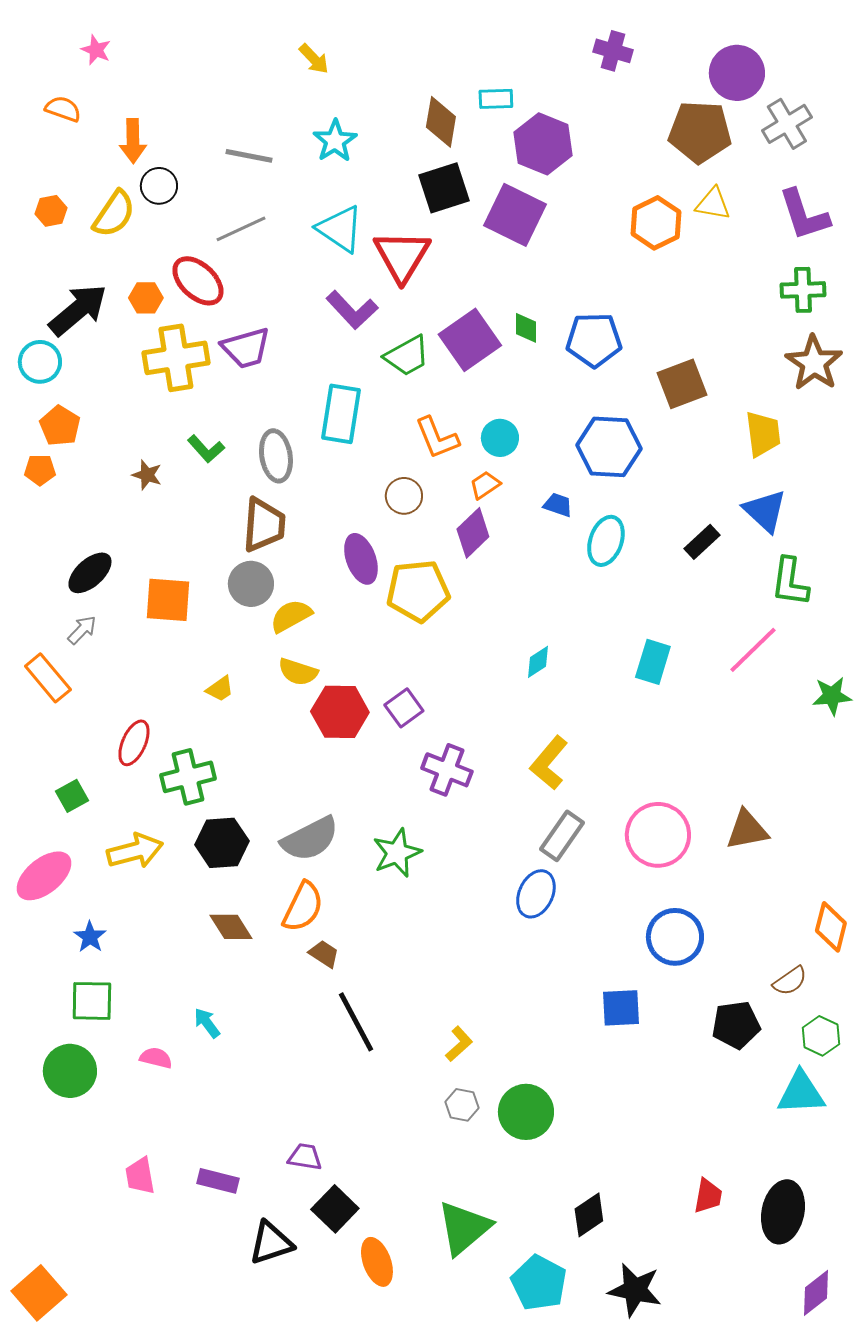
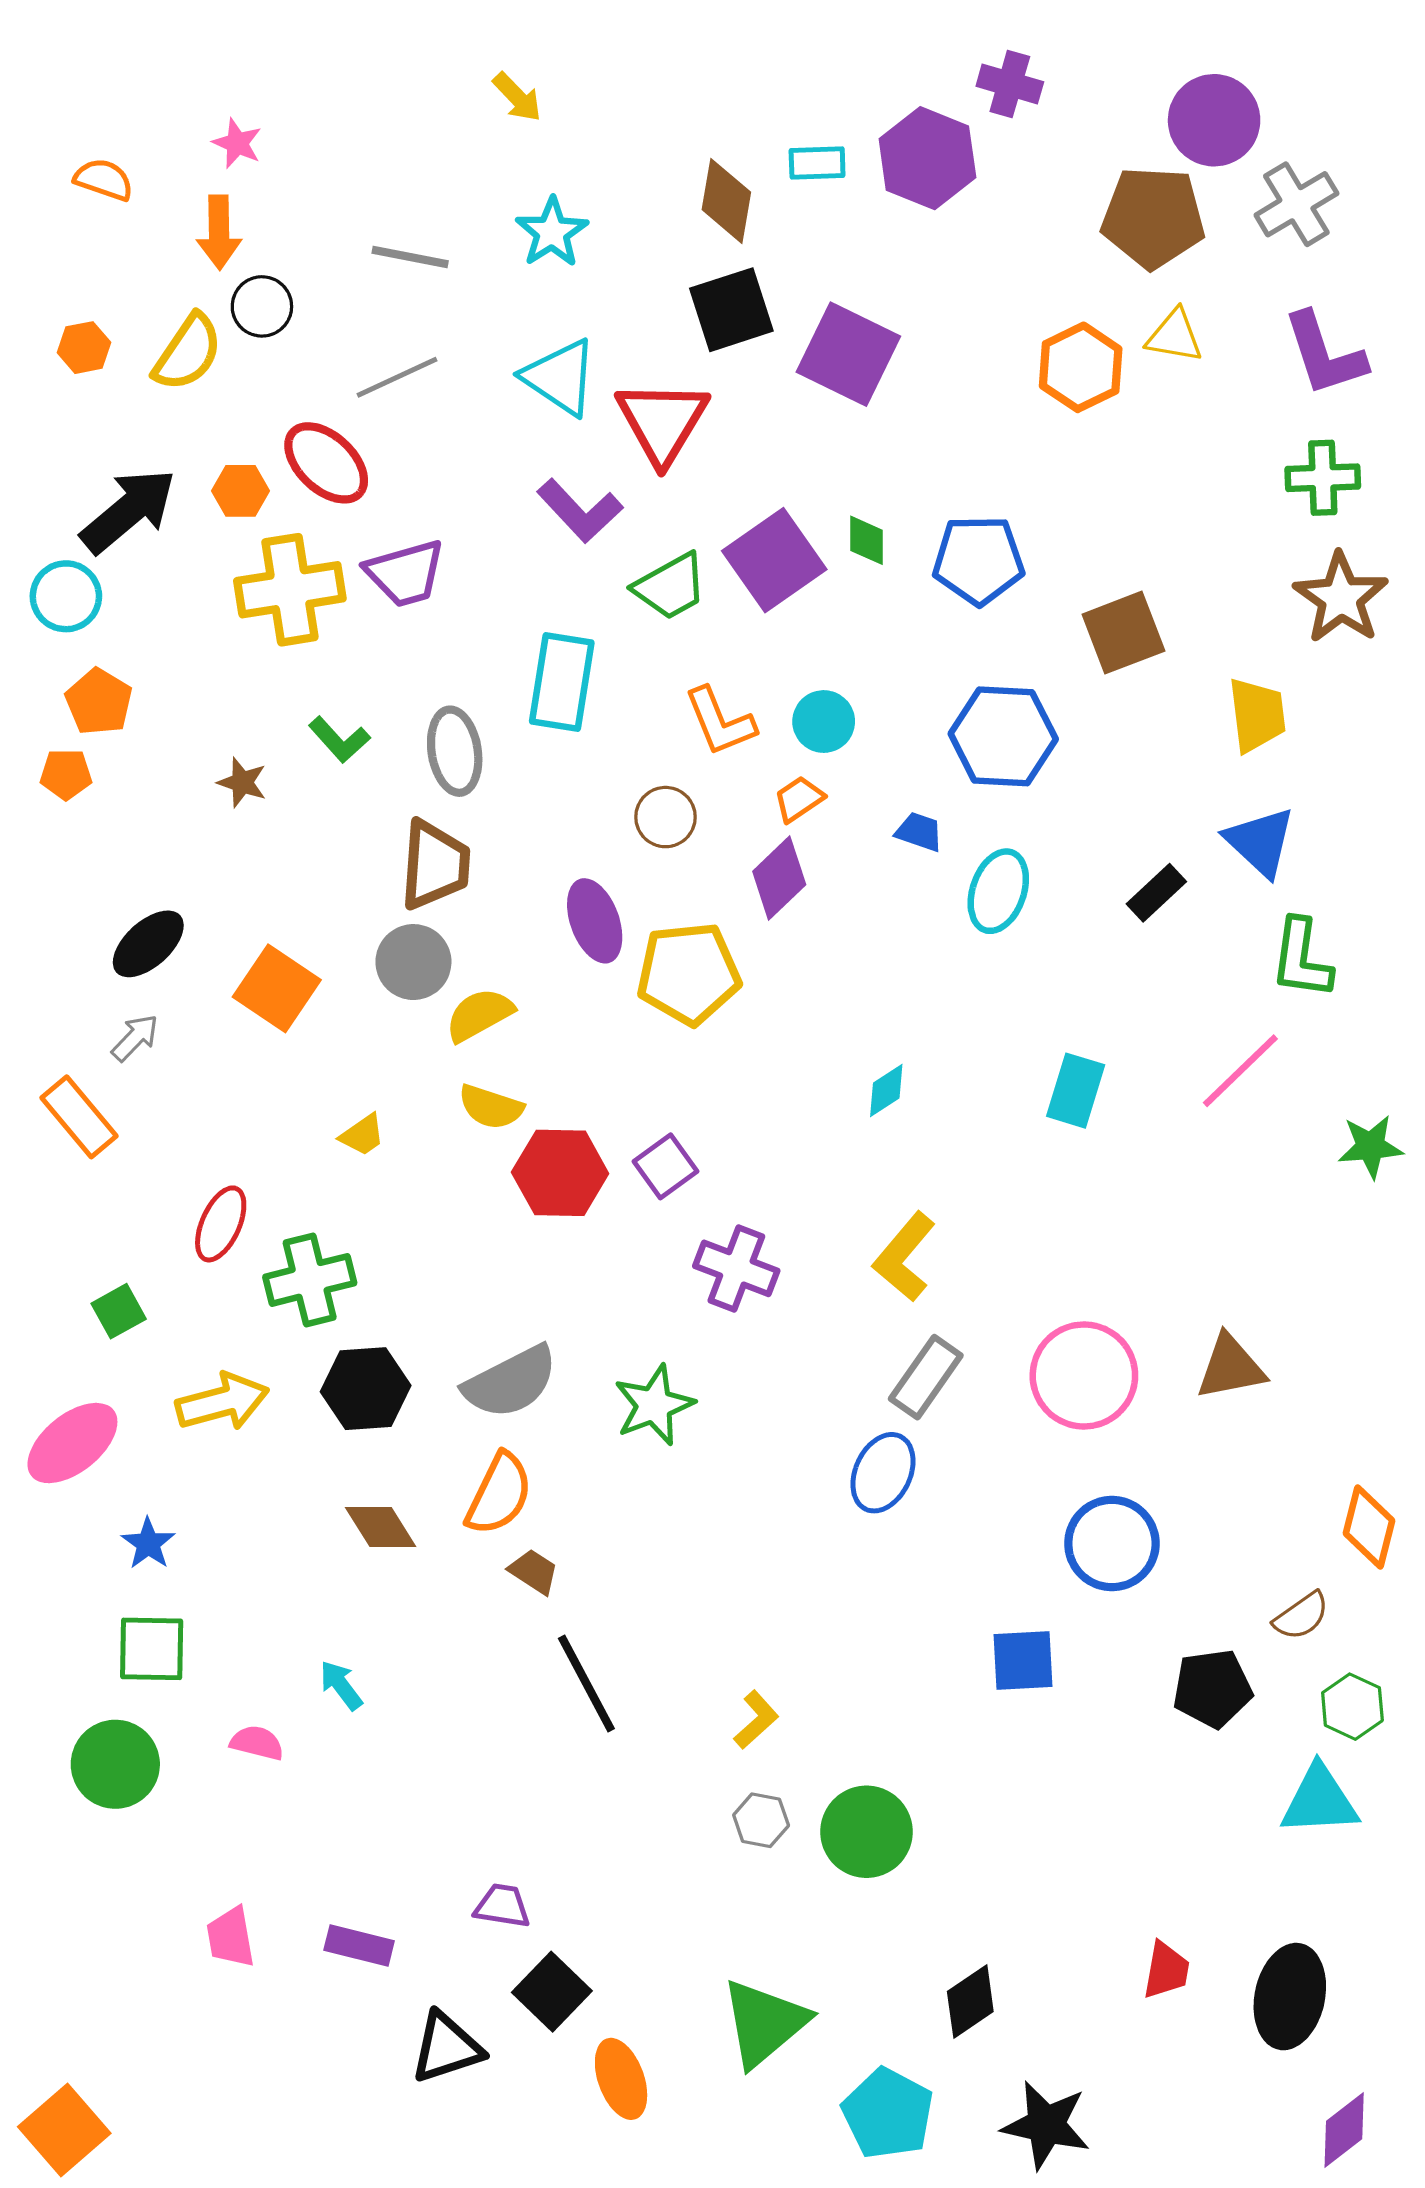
pink star: (96, 50) -> (237, 143), moved
purple hexagon: (543, 144) -> (927, 158), moved
orange square: (168, 600) -> (277, 988), turned 30

